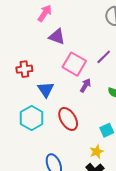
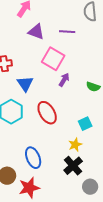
purple line: (104, 57) -> (67, 32), moved, turned 49

